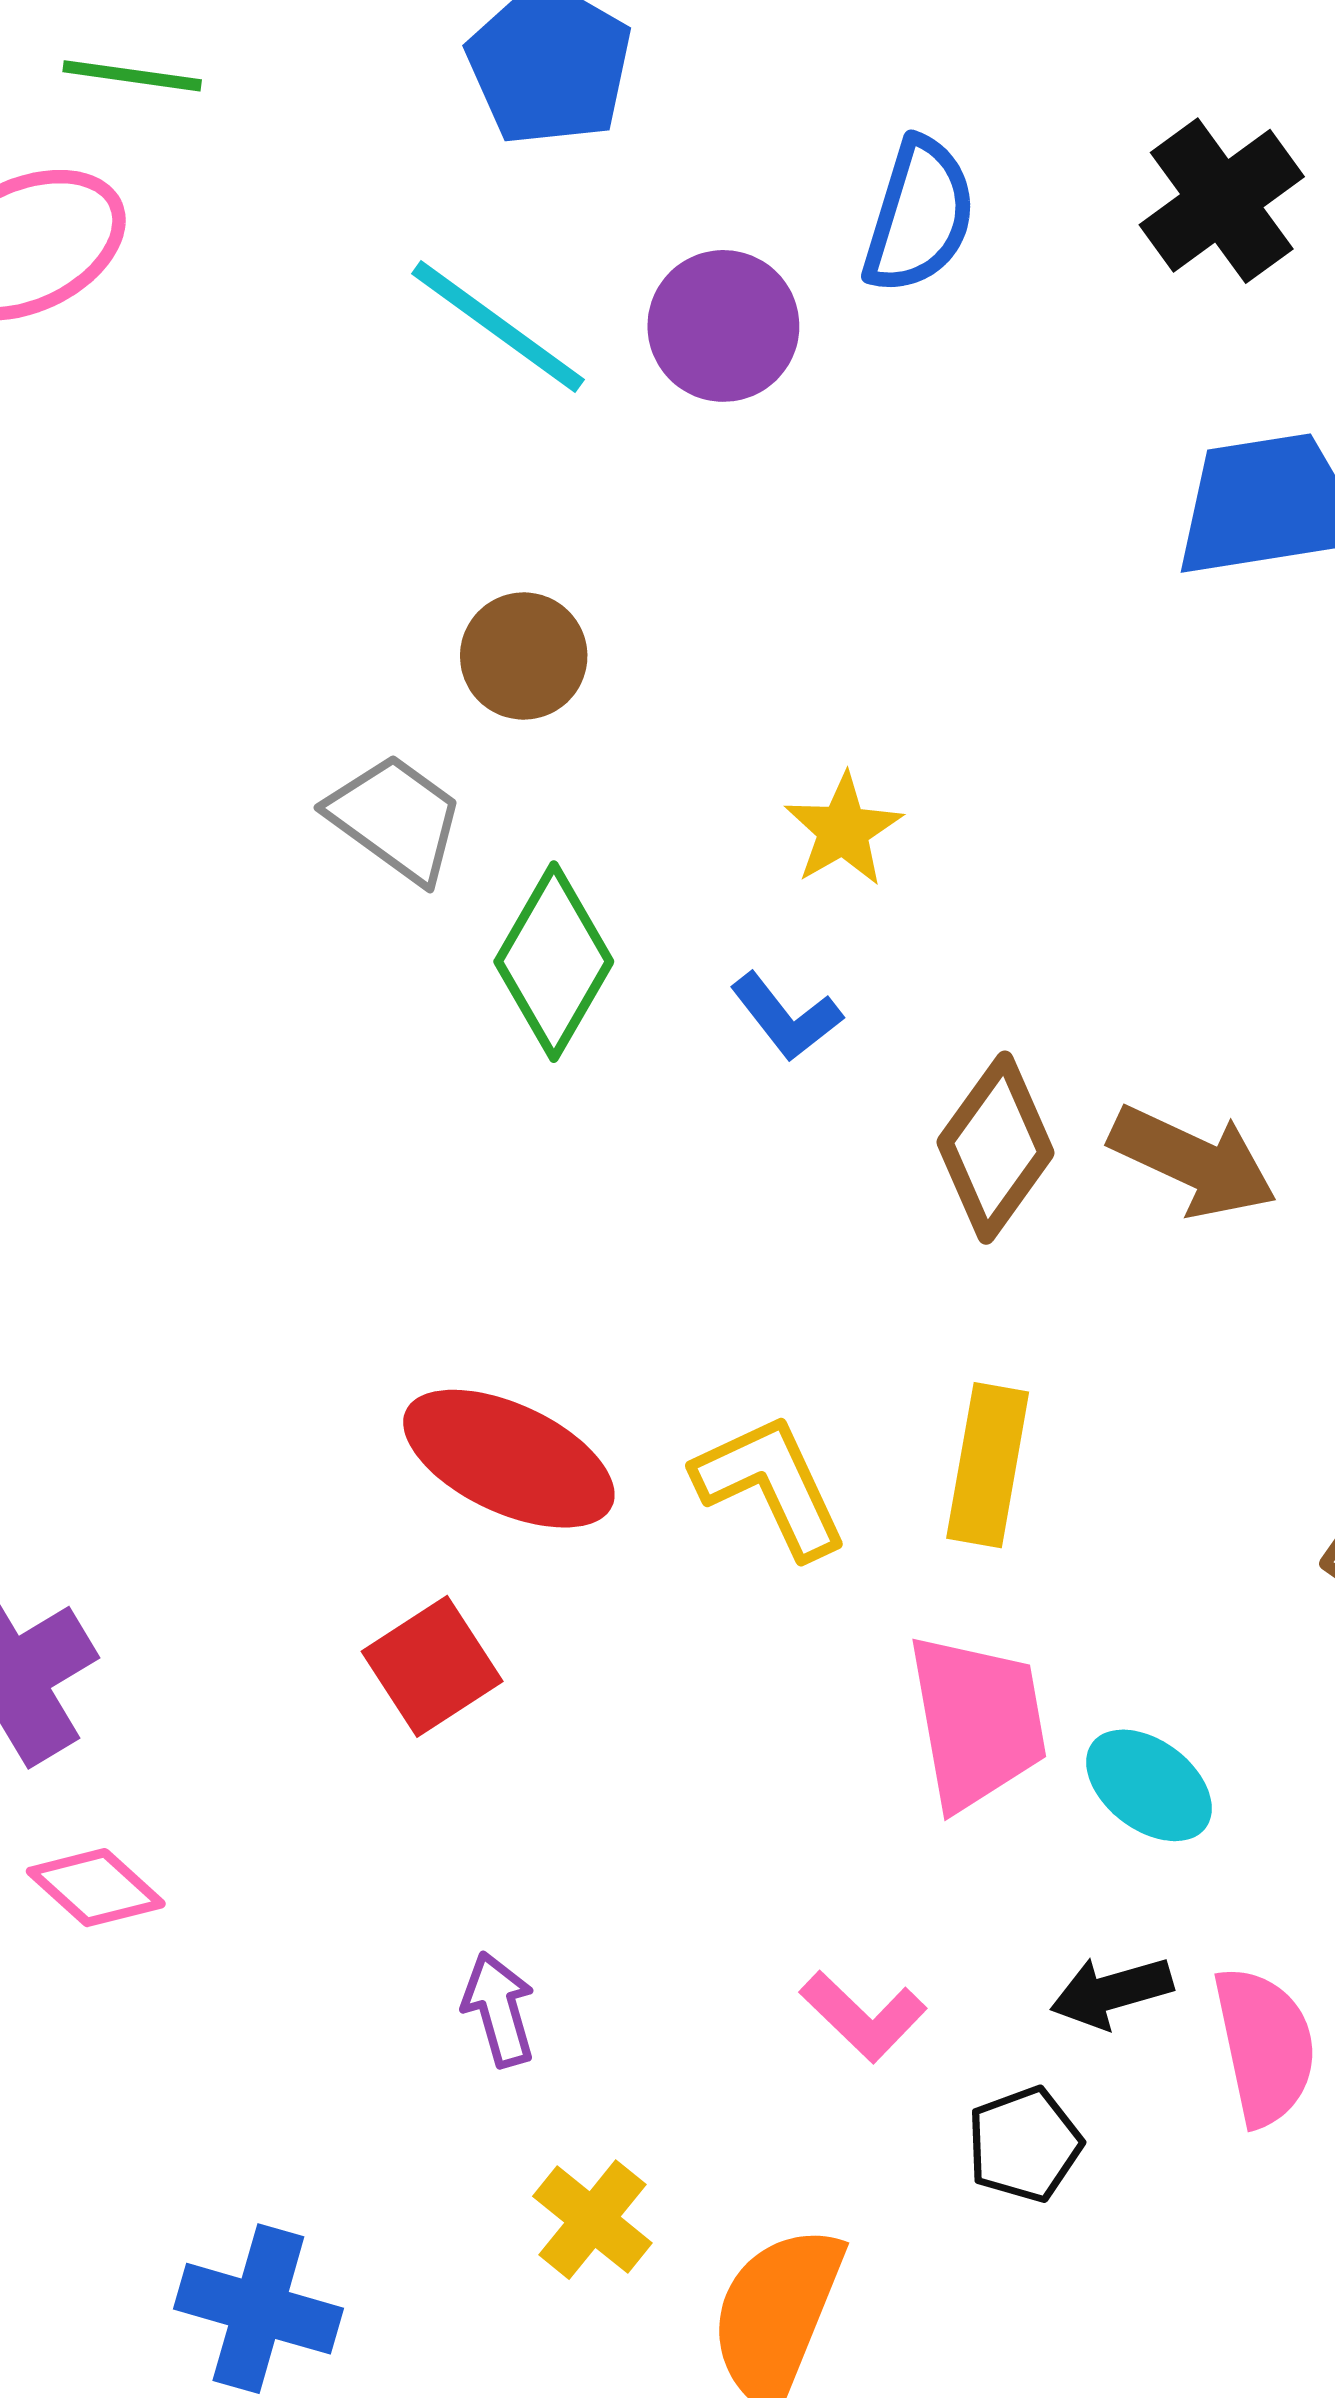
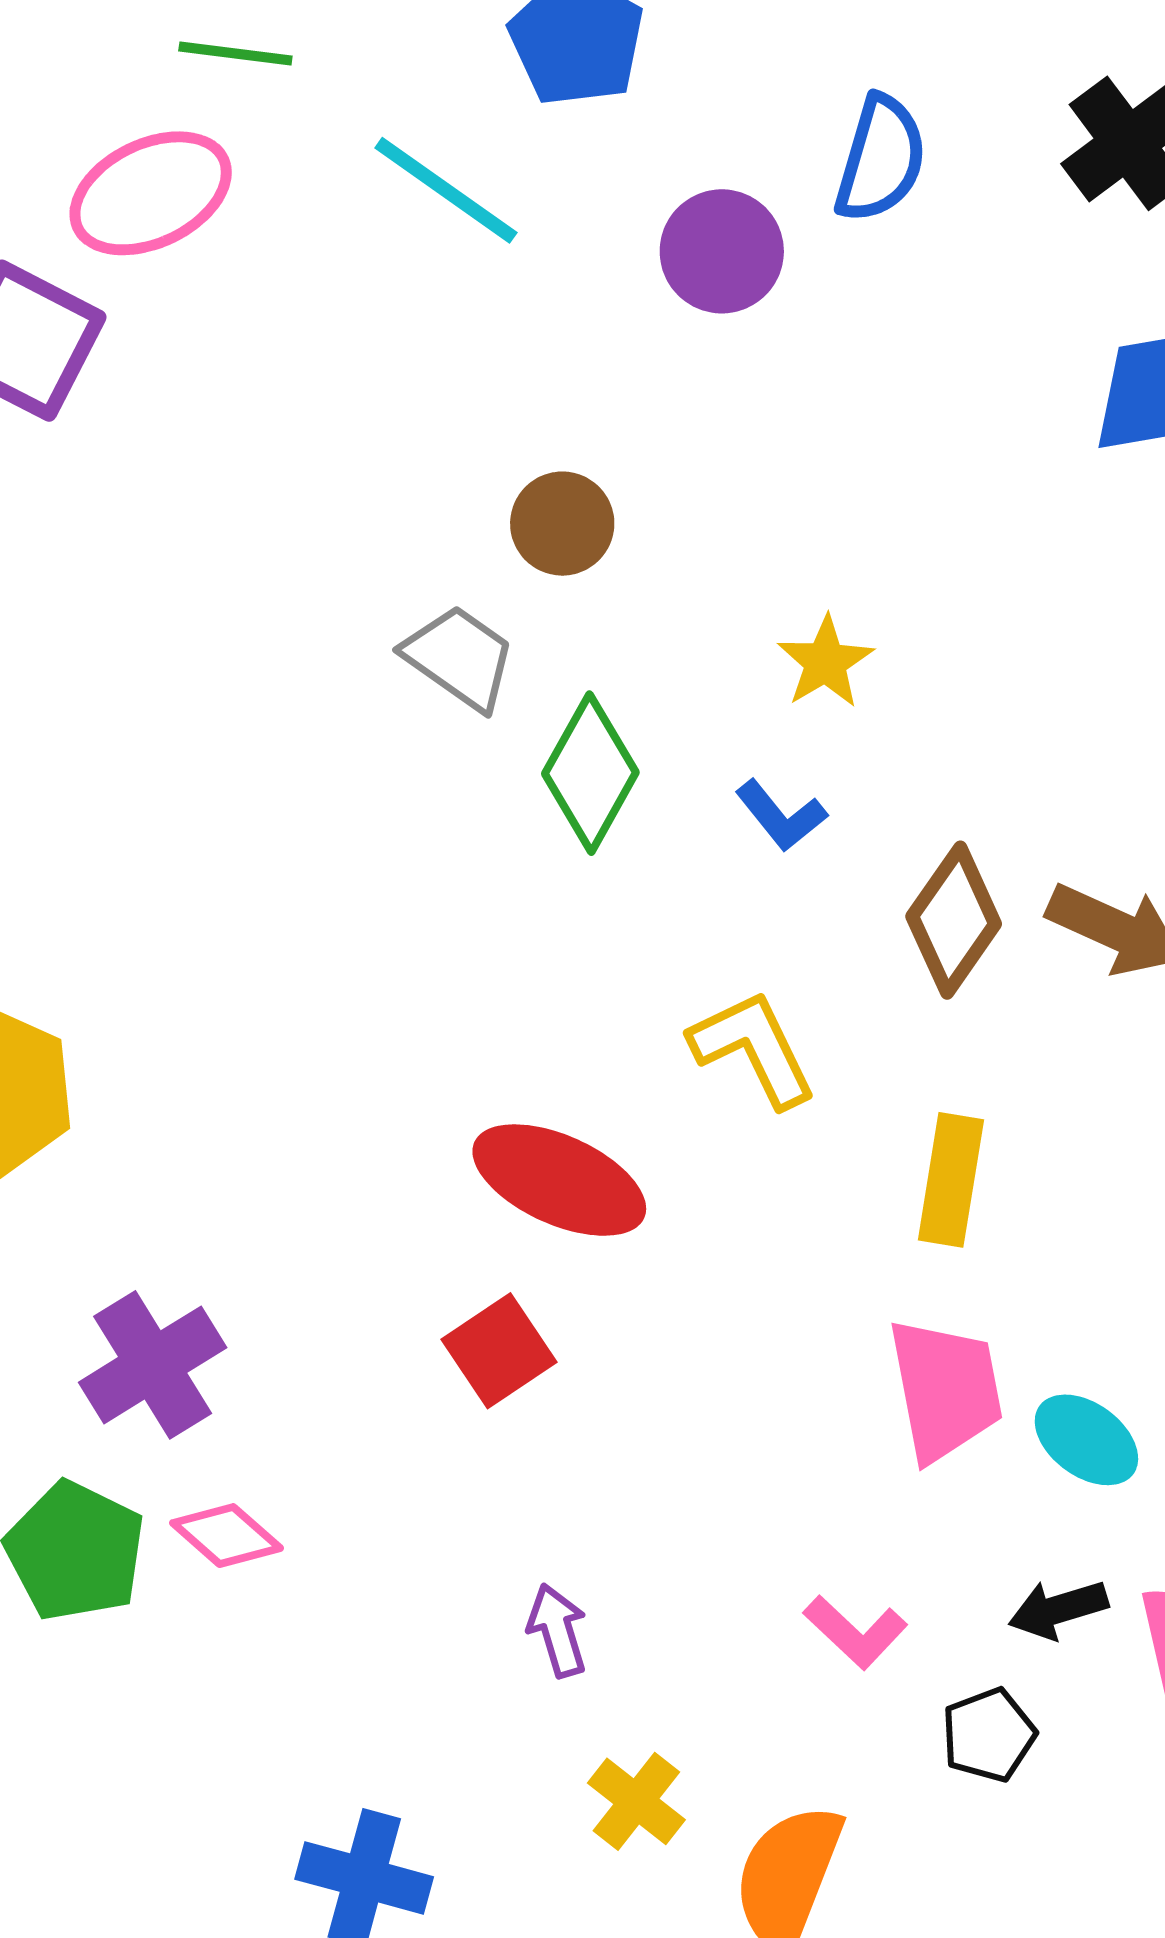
cyan line: (498, 327) -> (446, 190), moved
yellow L-shape: (771, 1486) -> (753, 1048), moved

